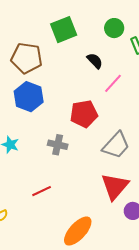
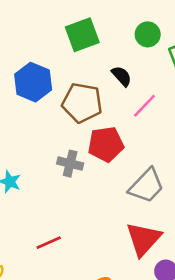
brown pentagon: (27, 58) -> (82, 103), moved
blue hexagon: (29, 97) -> (33, 82), moved
gray cross: (58, 145) -> (70, 164), moved

